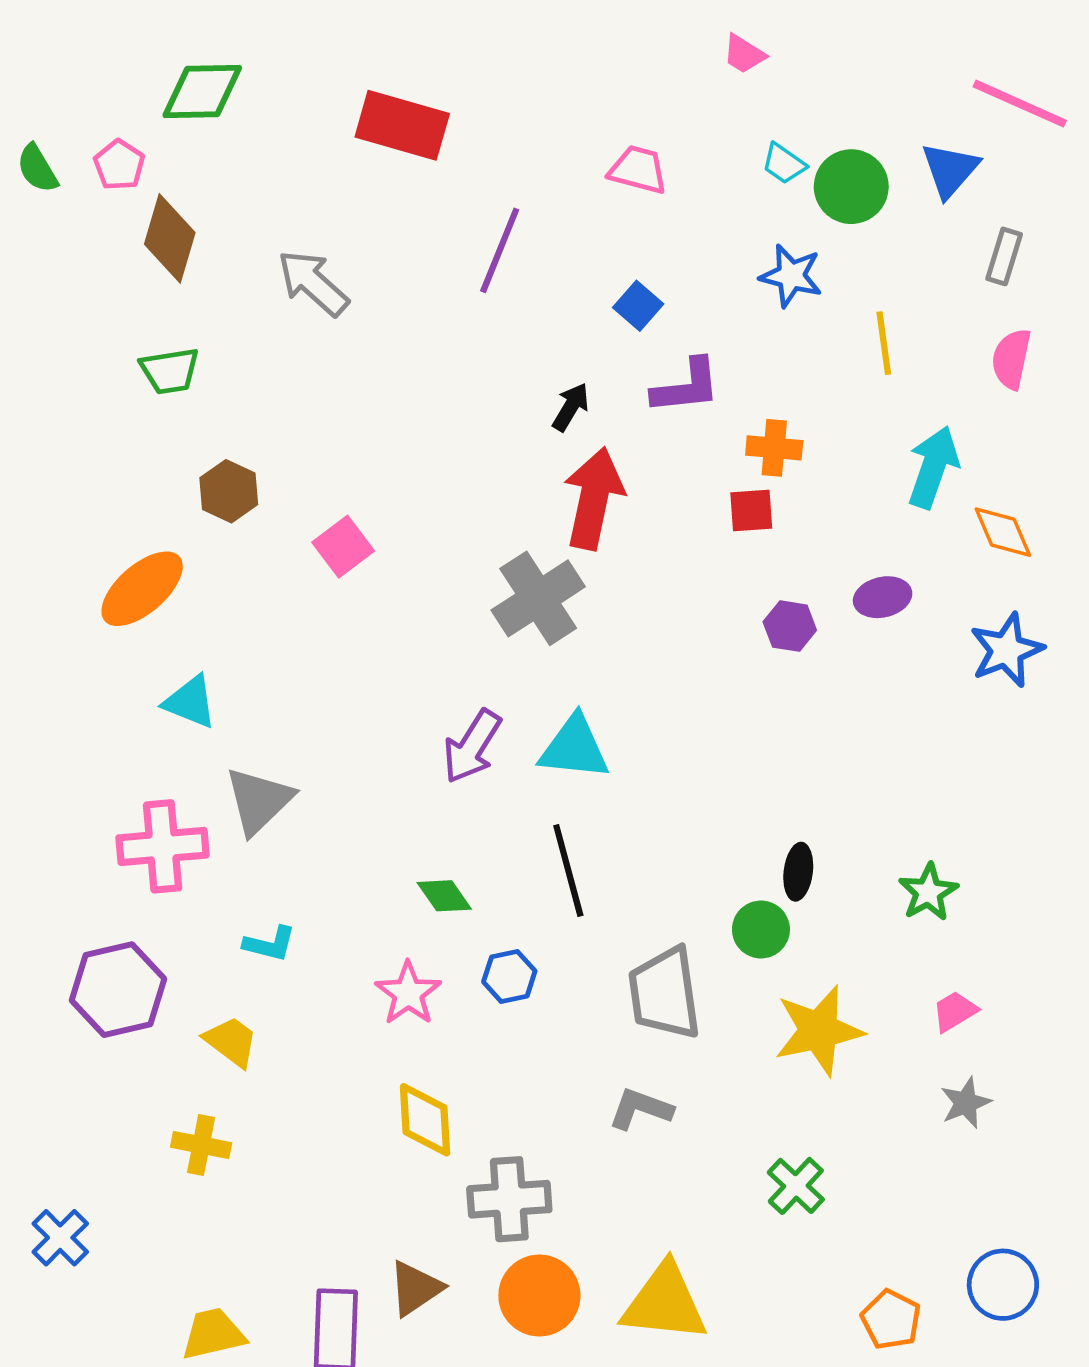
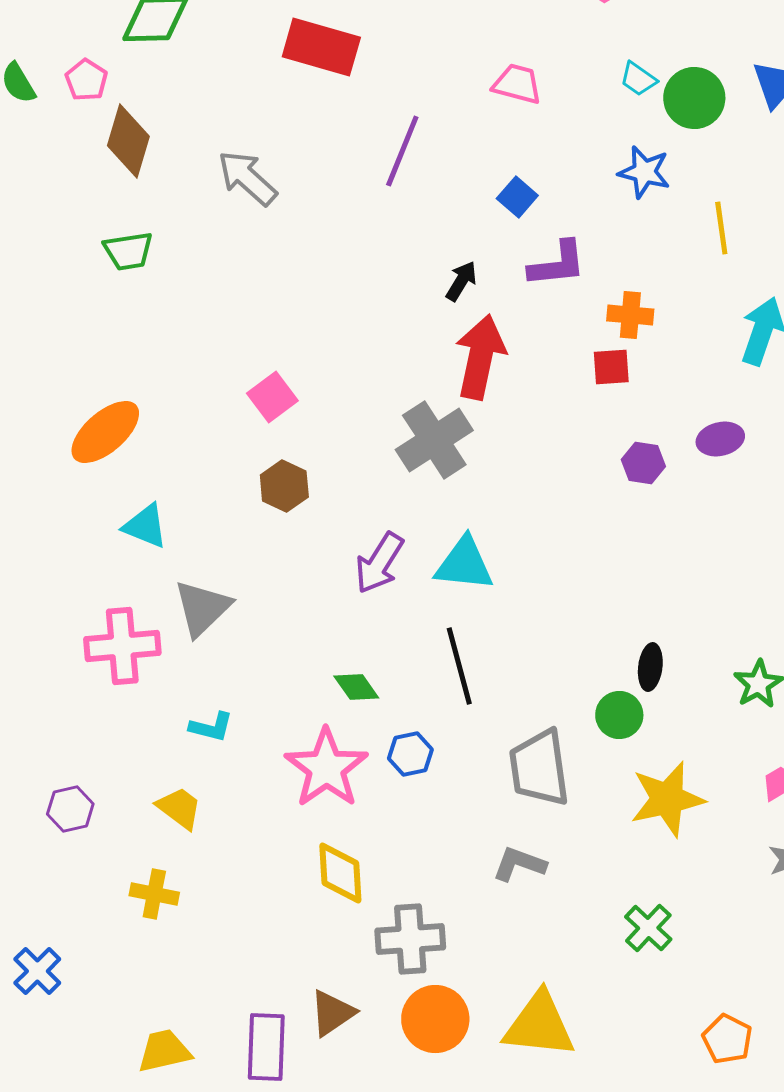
brown hexagon: (229, 491) -> (284, 486), moved
purple hexagon: (118, 990) -> (70, 809), moved, size x0.6
pink star: (408, 993) -> (326, 768), size x1.5

